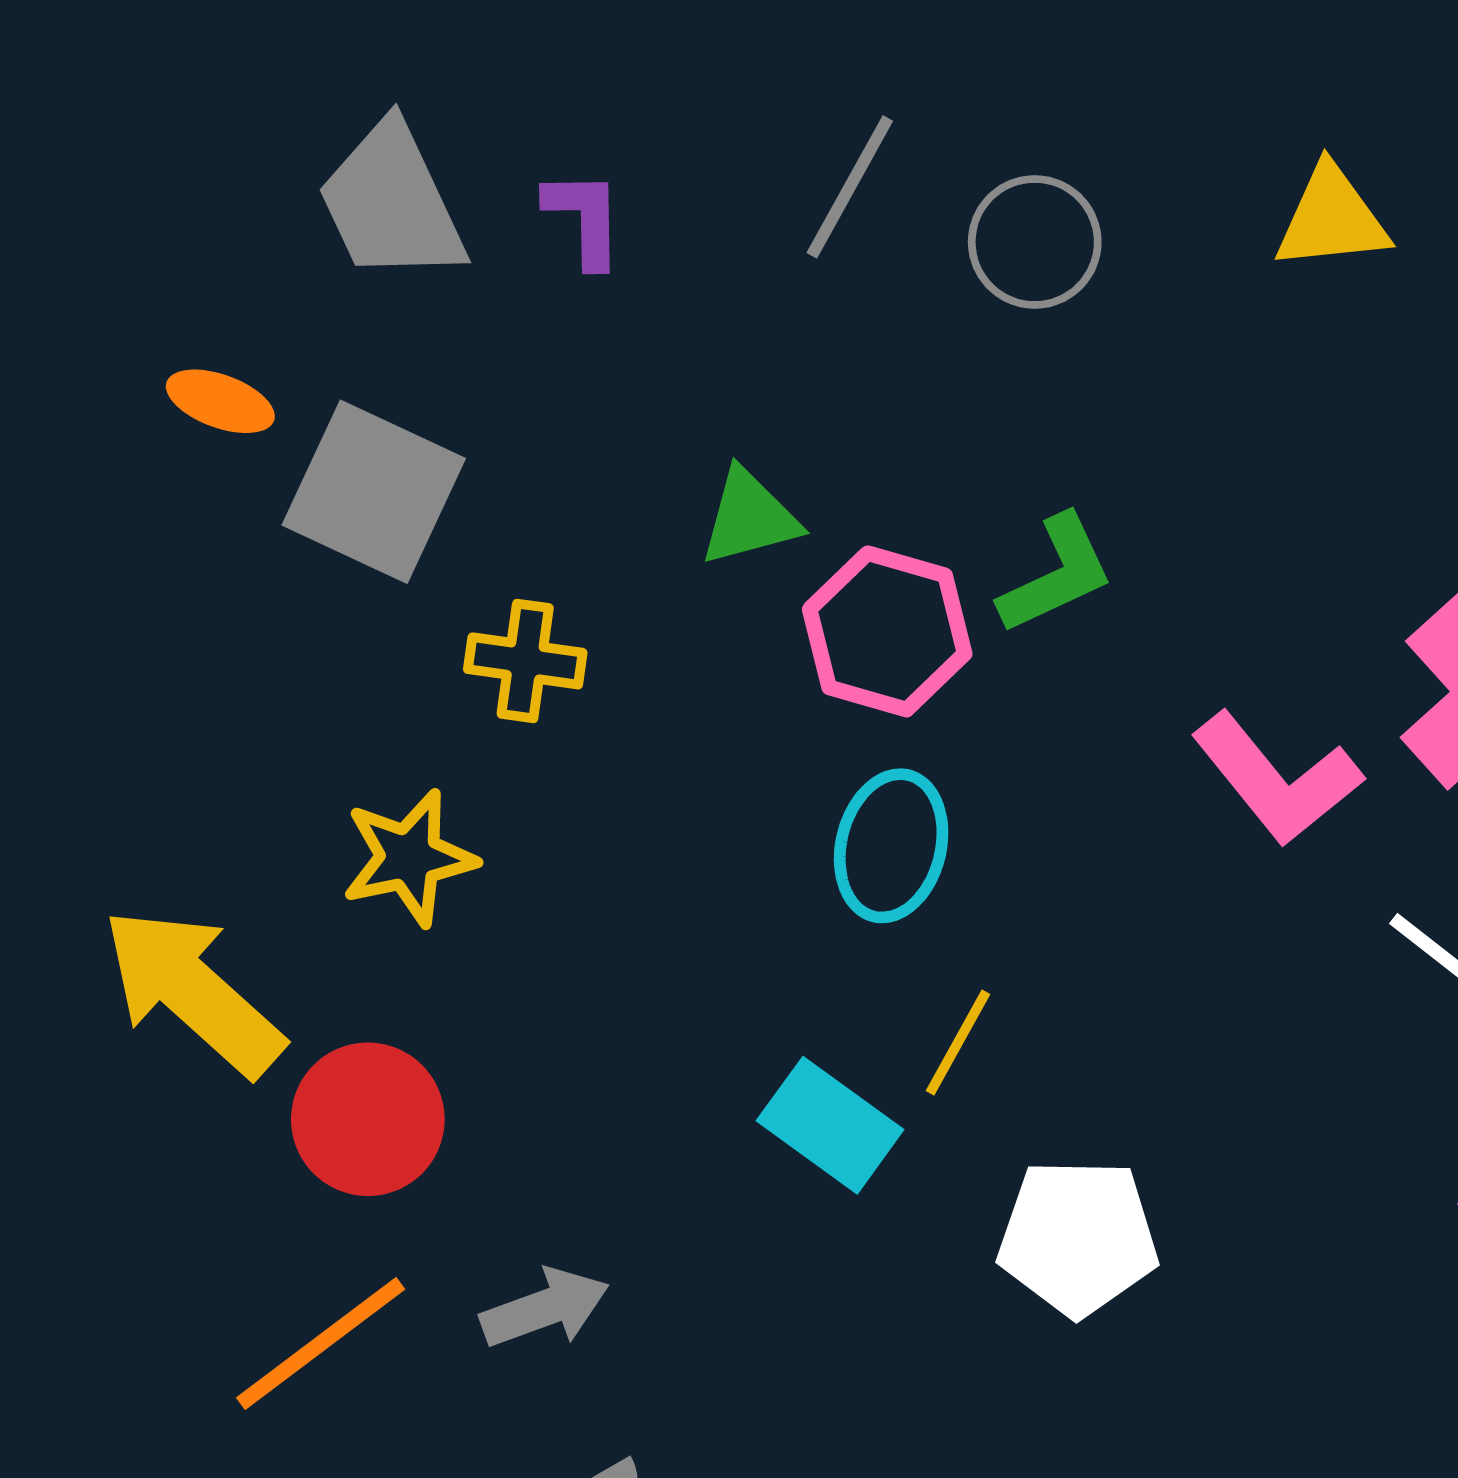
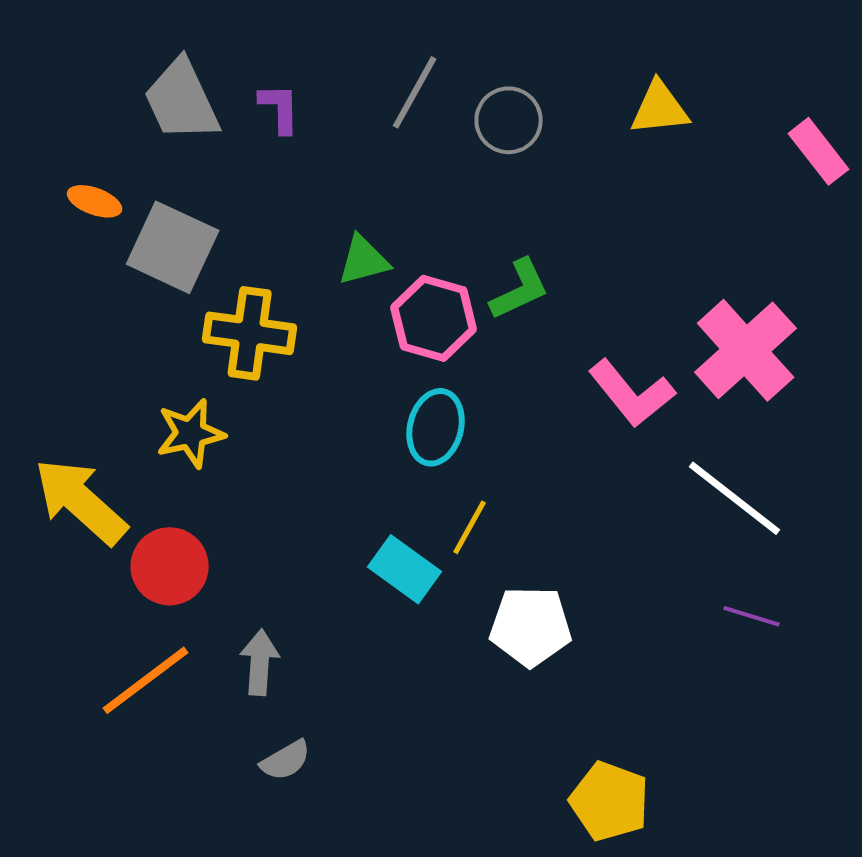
yellow cross: (525, 661) -> (250, 333), size x1.5
gray arrow: (545, 1308) -> (260, 662), turned -66

